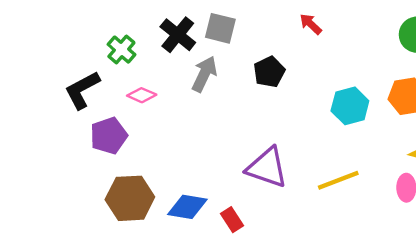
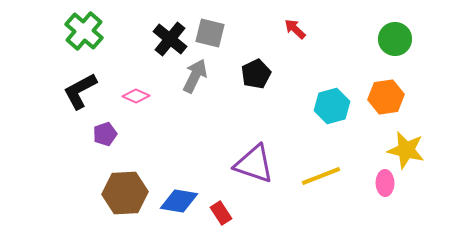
green cross: (121, 50) -> (84, 31), moved, size x1.4
purple pentagon: (109, 136) -> (105, 134), size x0.7

